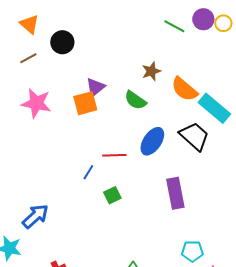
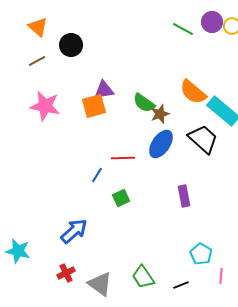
brown star: (151, 71) -> (160, 114), moved
purple triangle: (95, 87) -> (104, 90), turned 30
purple rectangle: (175, 193) -> (184, 196), size x0.7
blue arrow: (35, 216) -> (74, 231), moved
cyan pentagon: (192, 251) -> (201, 254), turned 30

